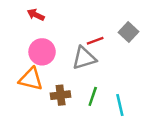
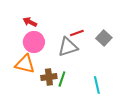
red arrow: (36, 15) -> (30, 22), moved
gray square: (129, 32) -> (104, 38), moved
green line: (93, 96) -> (62, 79), moved

